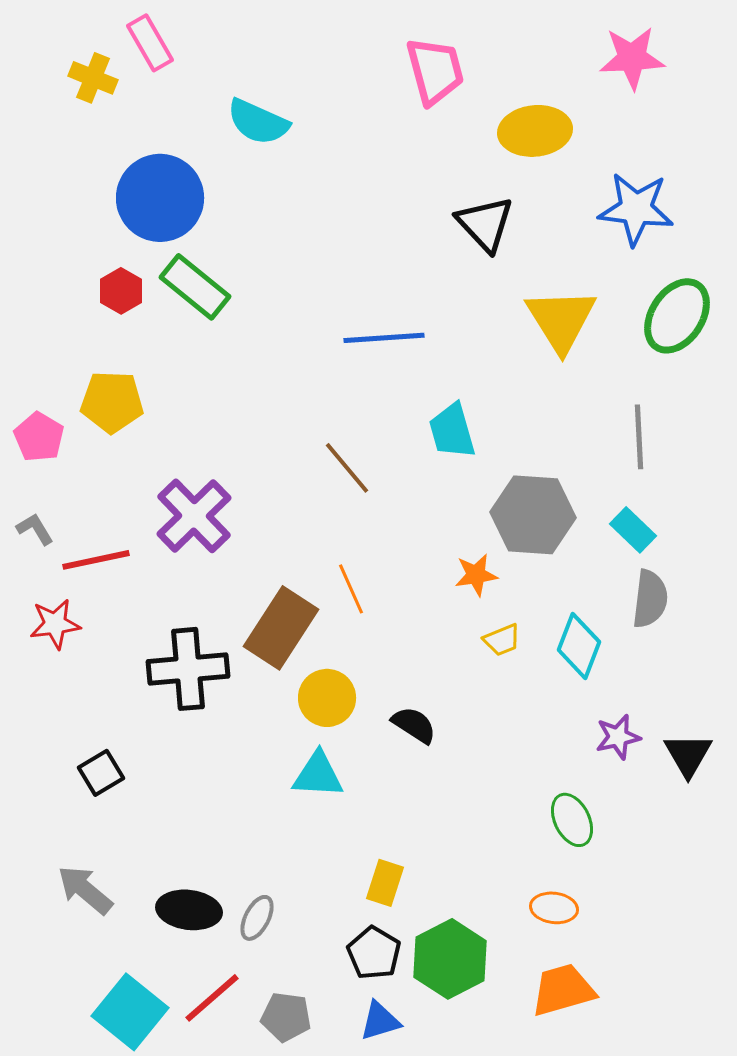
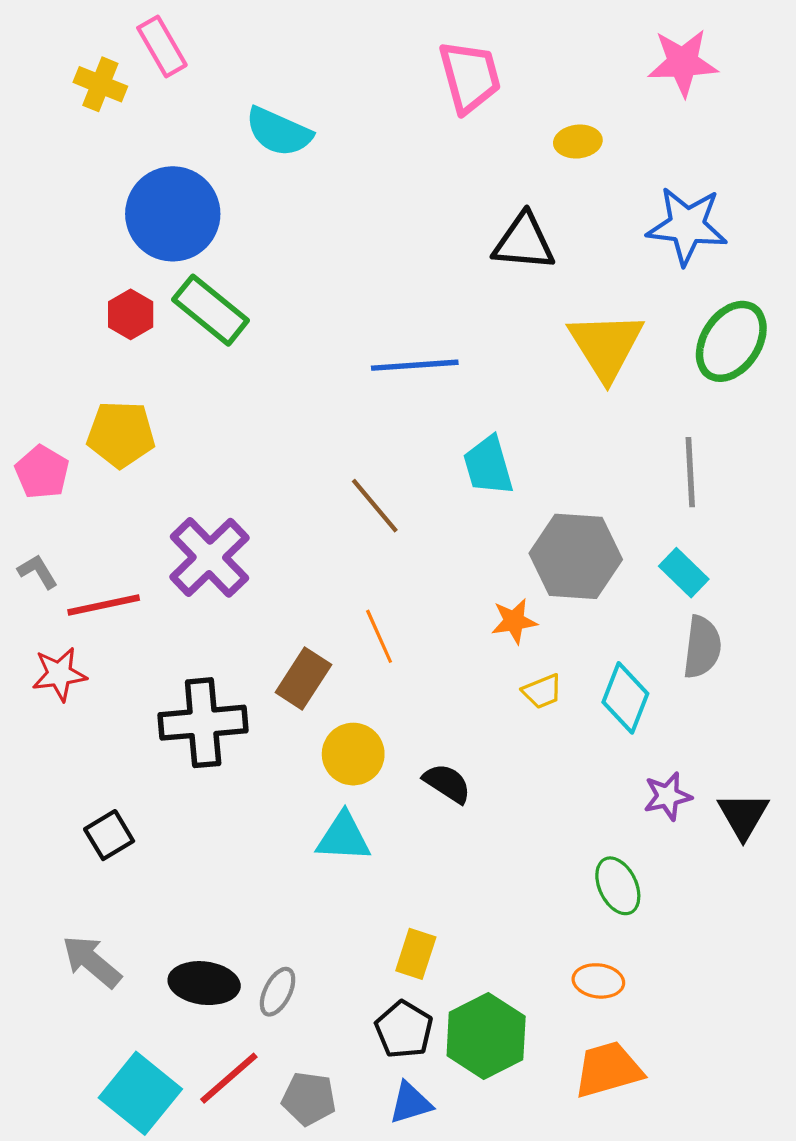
yellow ellipse: (535, 131) -> (578, 142), size x0.6
black triangle: (485, 224) -> (524, 242), turned -42
brown rectangle: (281, 628) -> (303, 678), size x0.7

